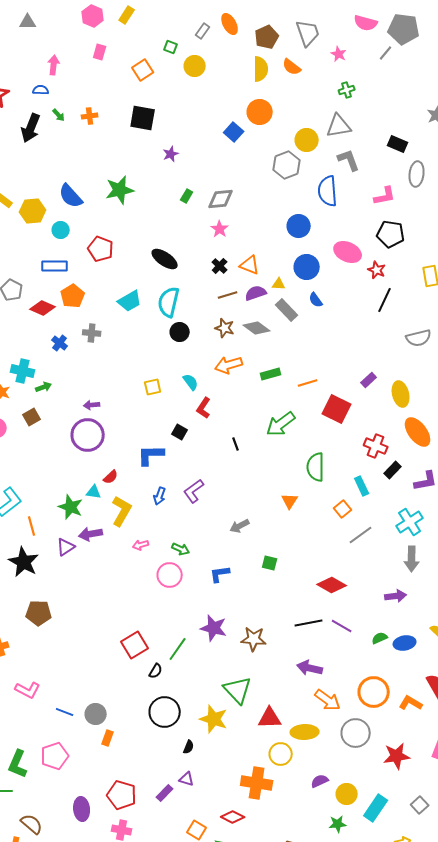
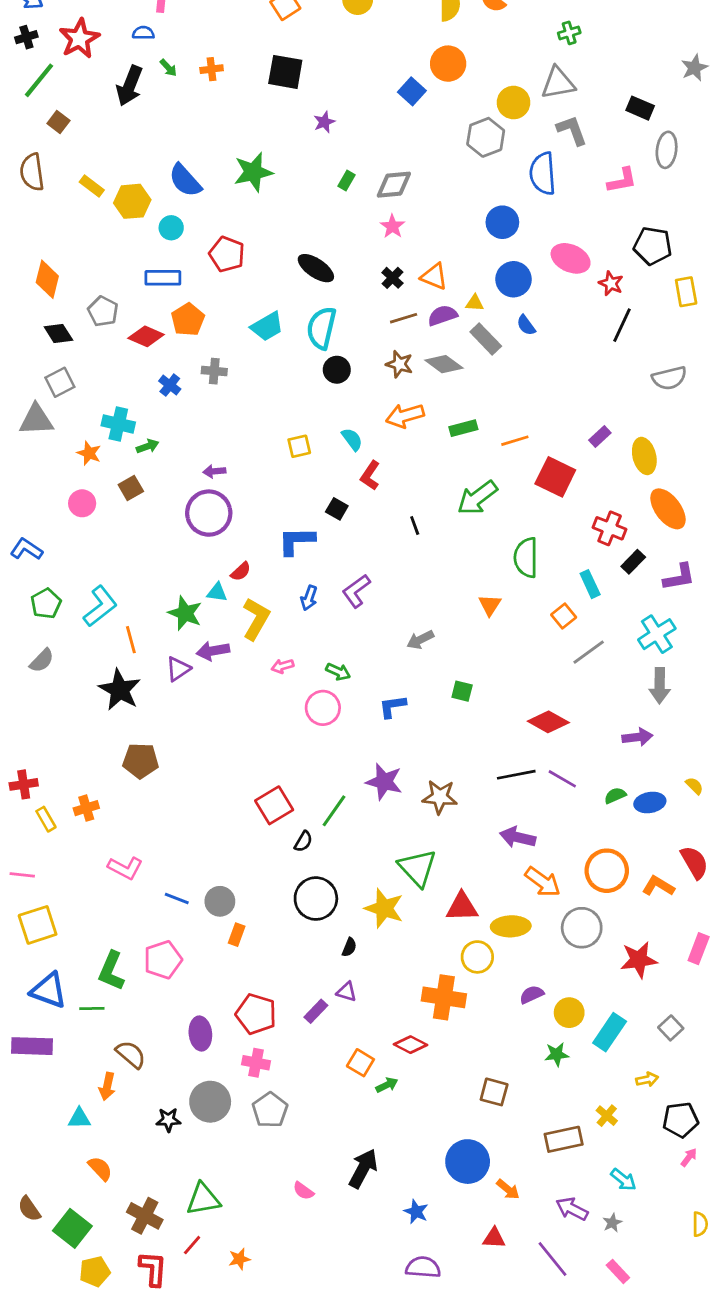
black pentagon: (391, 234) -> (653, 246), moved

